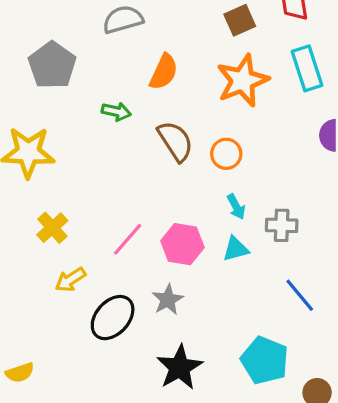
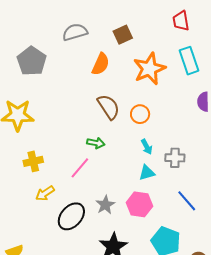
brown square: (240, 20) -> (123, 35), moved
green arrow: (116, 112) -> (96, 143), moved
yellow cross: (52, 228) -> (33, 161), turned 30
pink hexagon: (182, 244) -> (139, 204), moved

